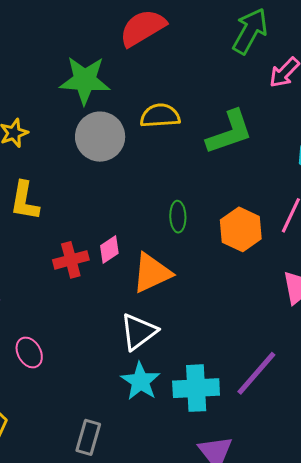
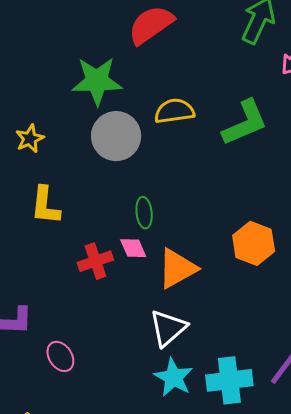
green ellipse: (178, 217) -> (144, 213), moved
orange hexagon: (241, 229) -> (254, 243), moved
pink diamond: (109, 249) -> (133, 248), turned -76

